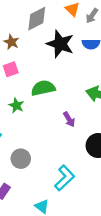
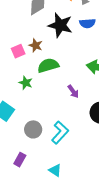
brown star: (11, 42) -> (36, 45), moved
cyan L-shape: (65, 178) -> (60, 133), moved

